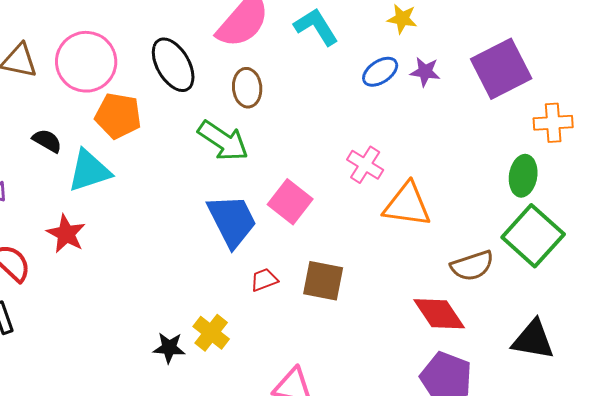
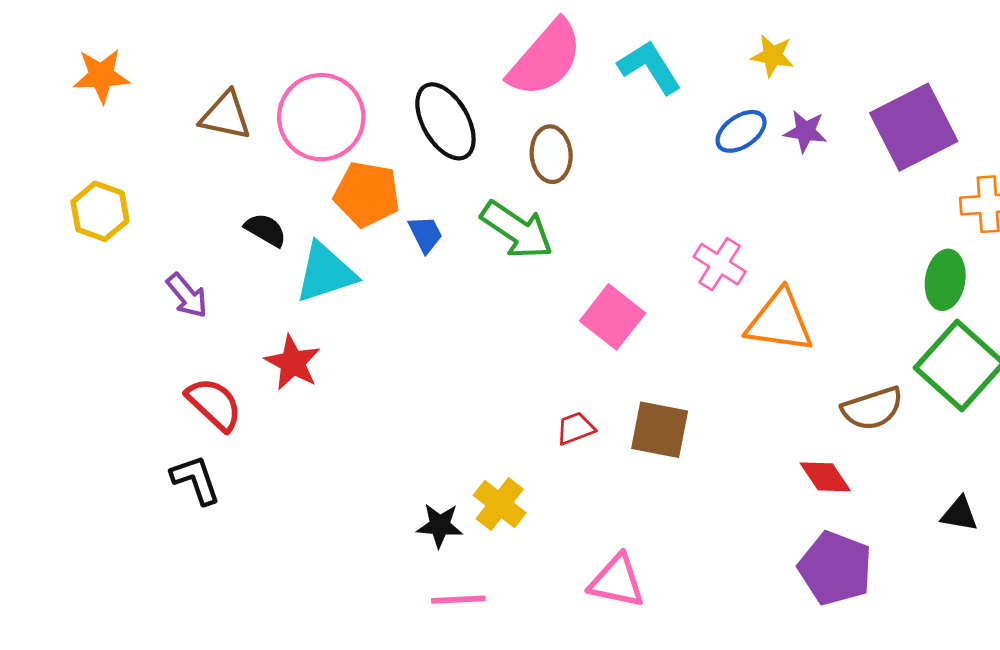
blue trapezoid: (232, 221) -> (425, 234), moved, size x0.5
red diamond: (439, 314) -> (825, 477), size x0.7
black triangle: (533, 340) -> (959, 514), size x0.6

